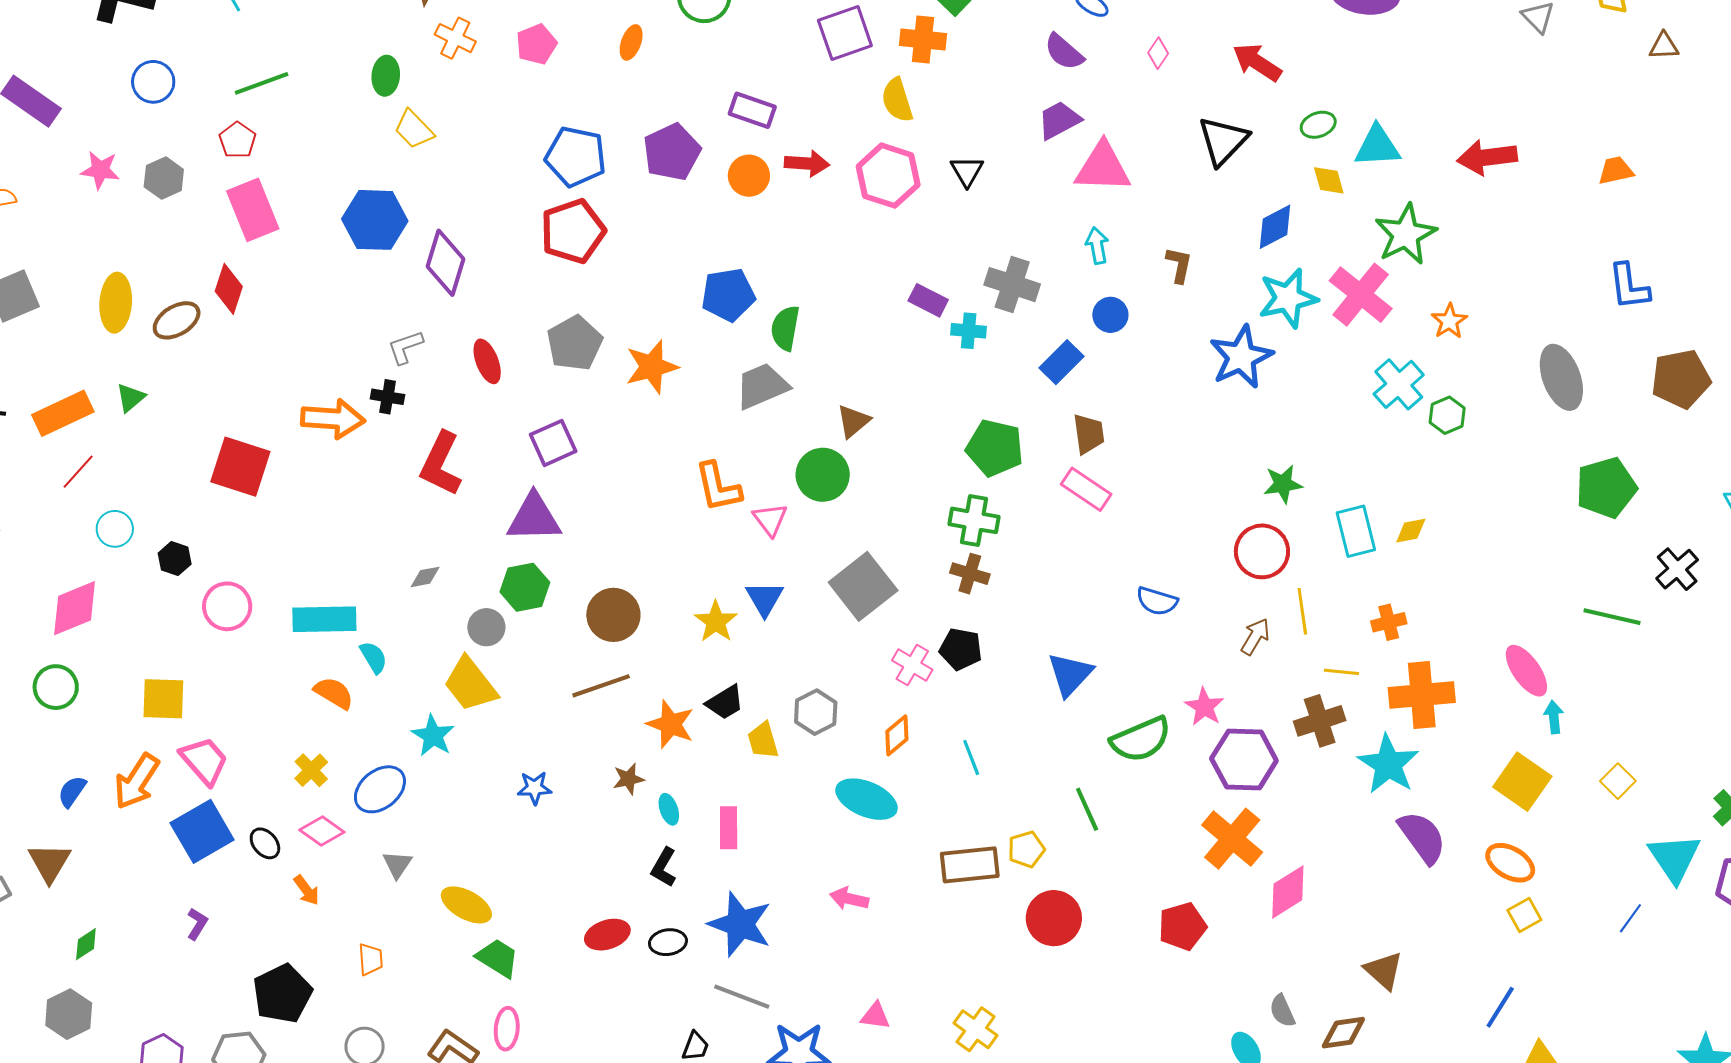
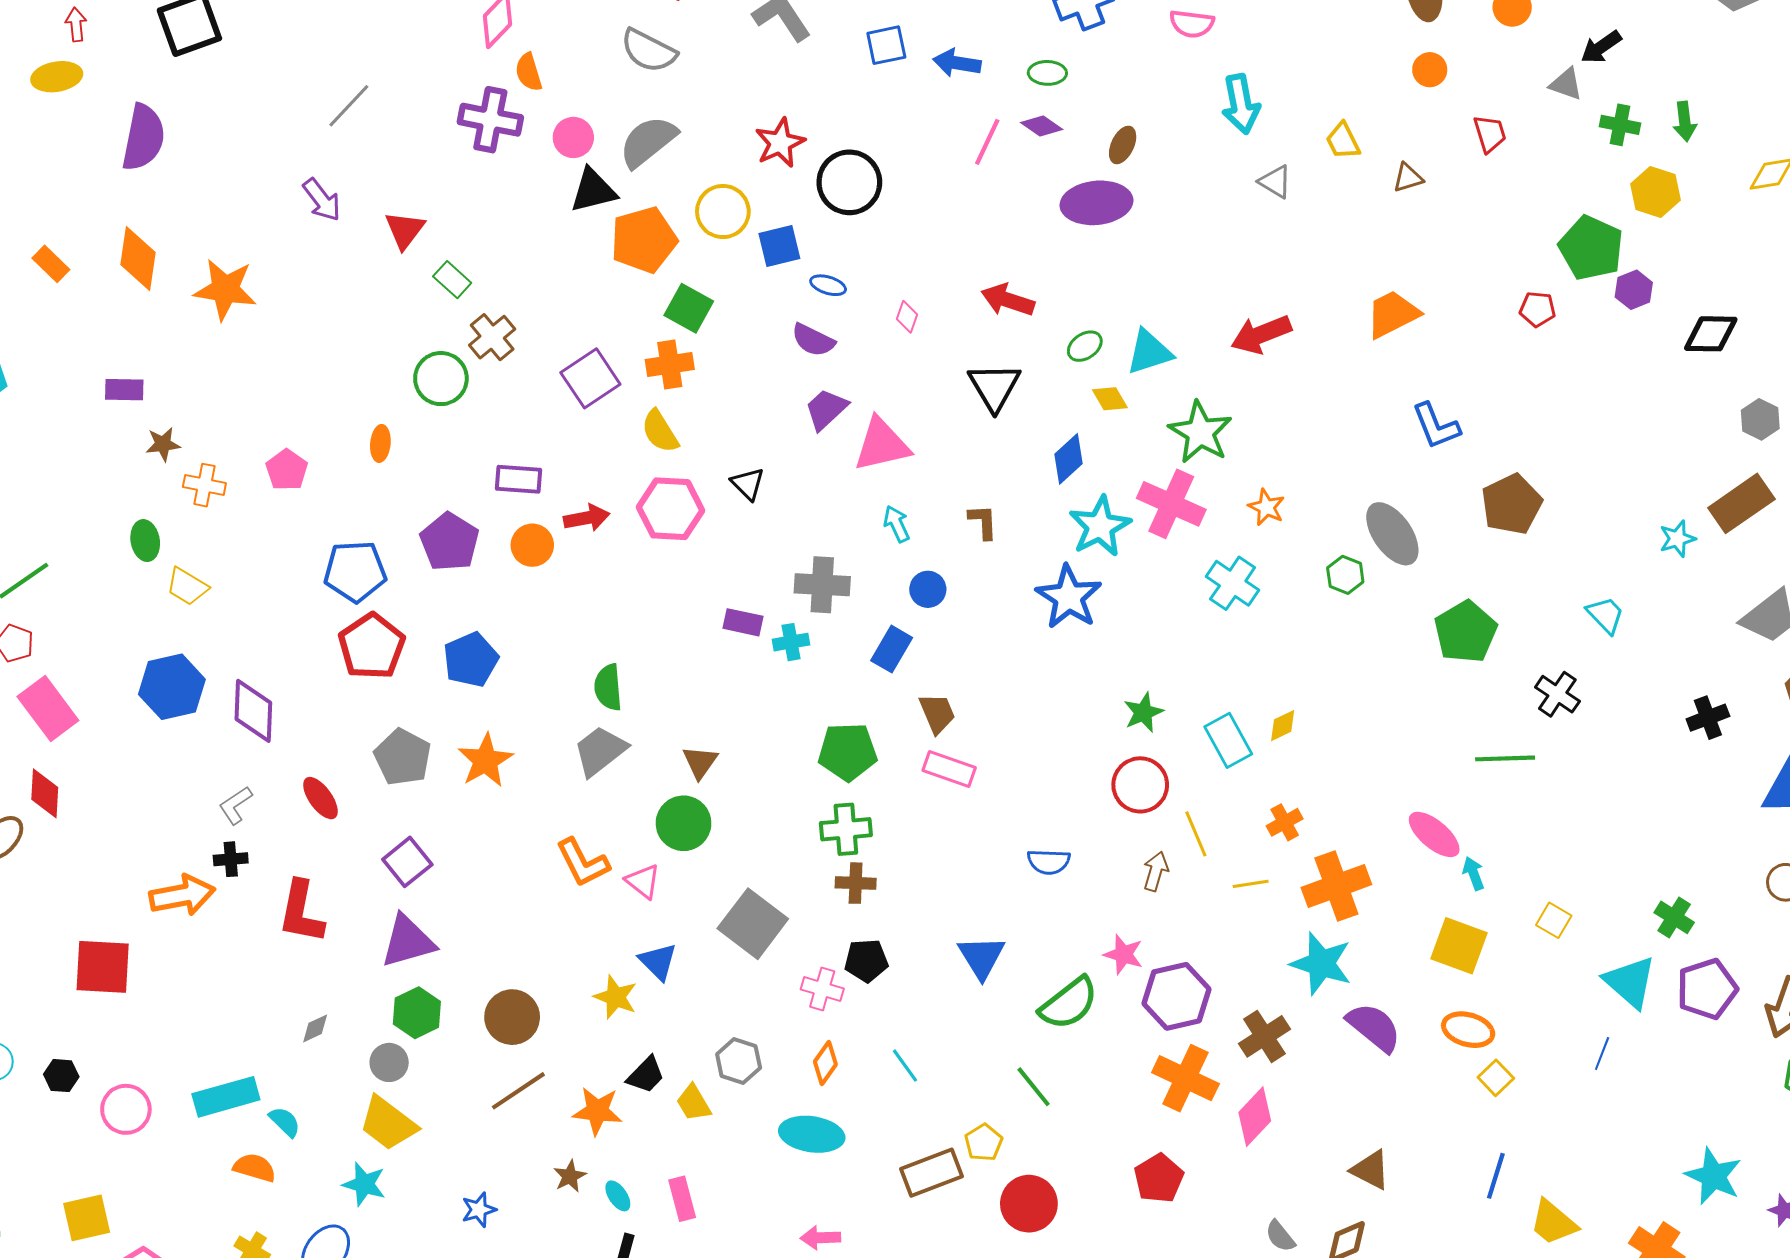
orange trapezoid: (1616, 171) -> (1393, 314), size x1.5
blue pentagon: (728, 295) -> (471, 660), moved
green hexagon: (1447, 415) -> (1345, 575), moved
brown cross: (1320, 721) -> (1264, 1036), moved

